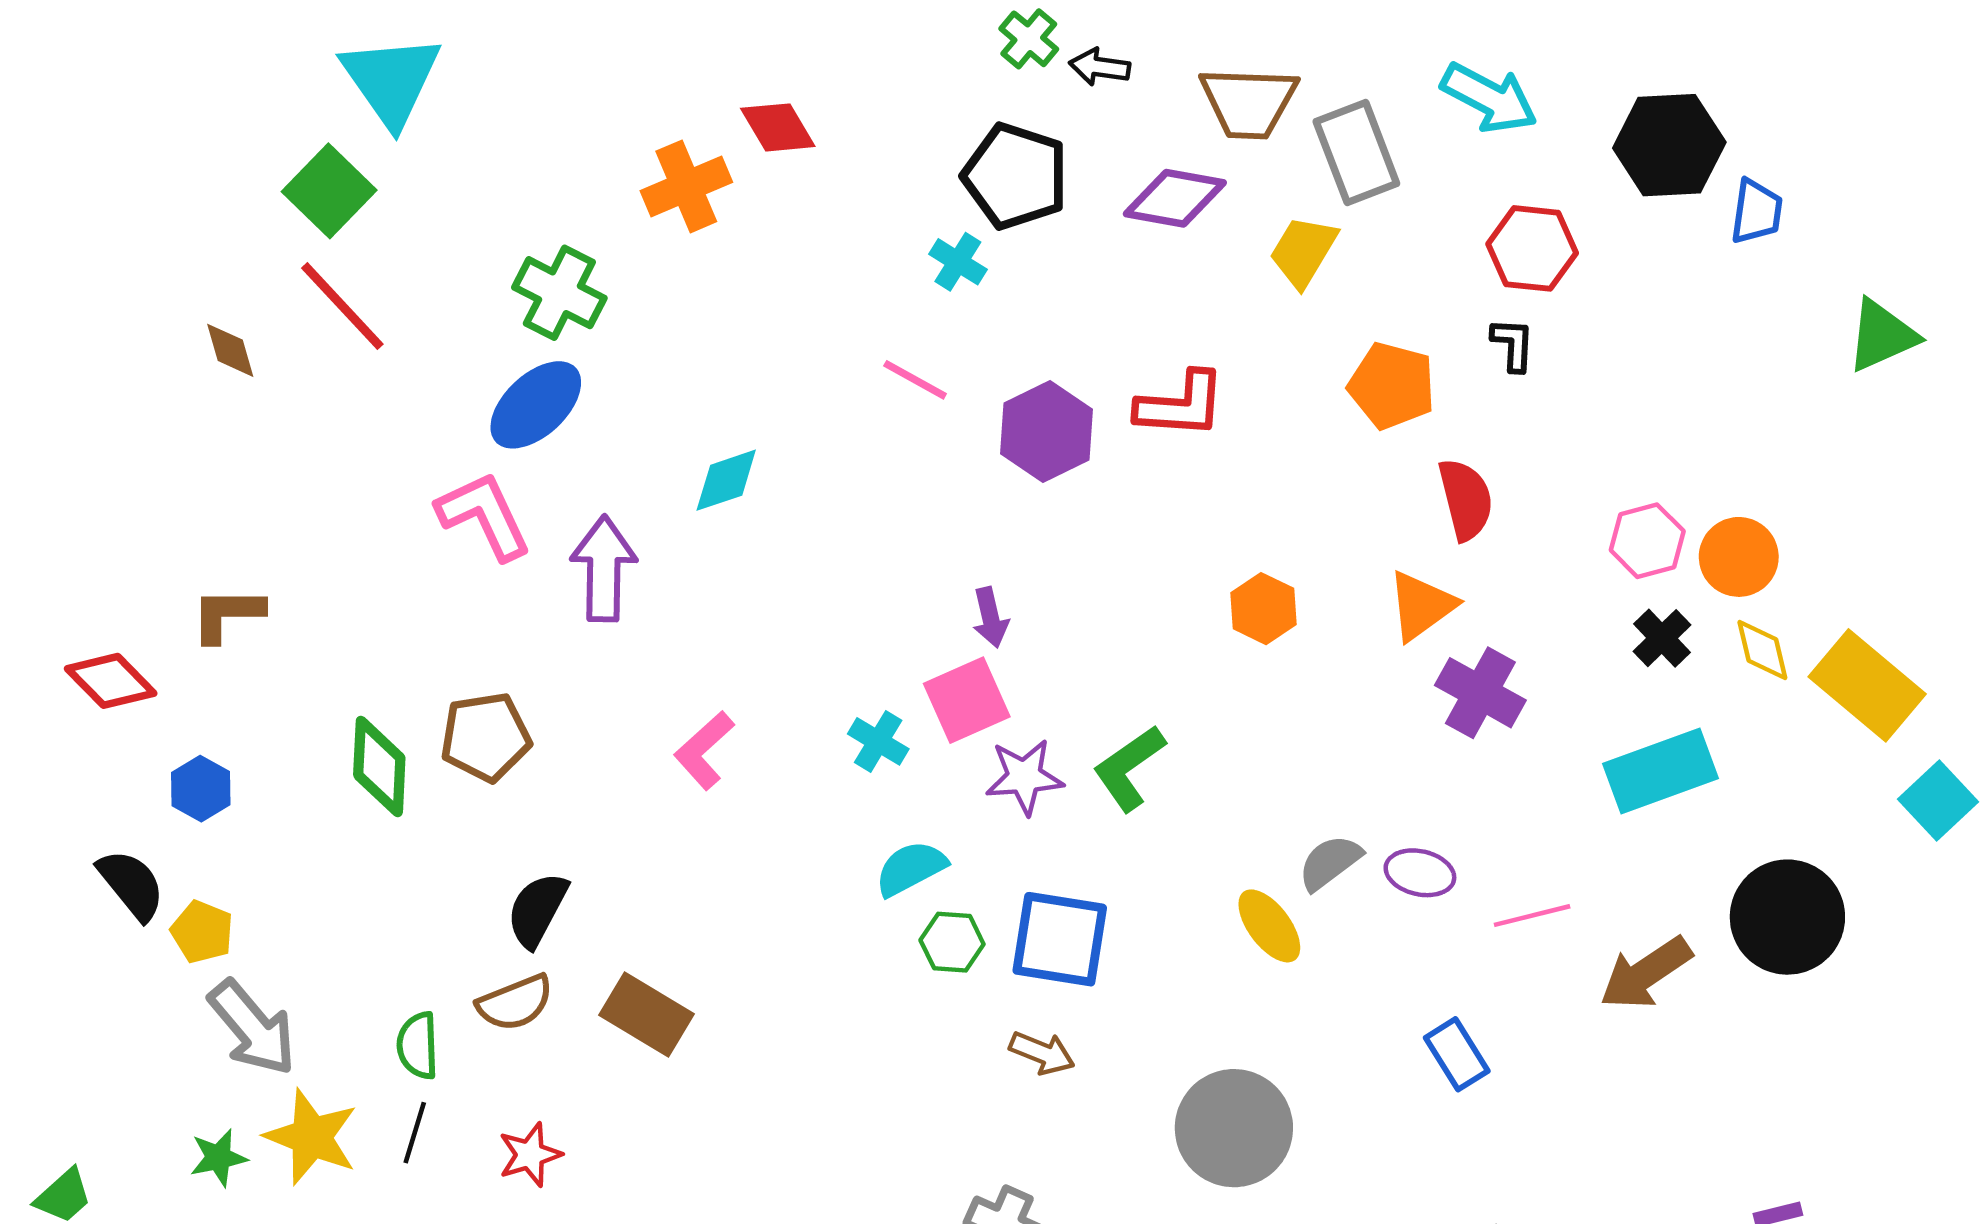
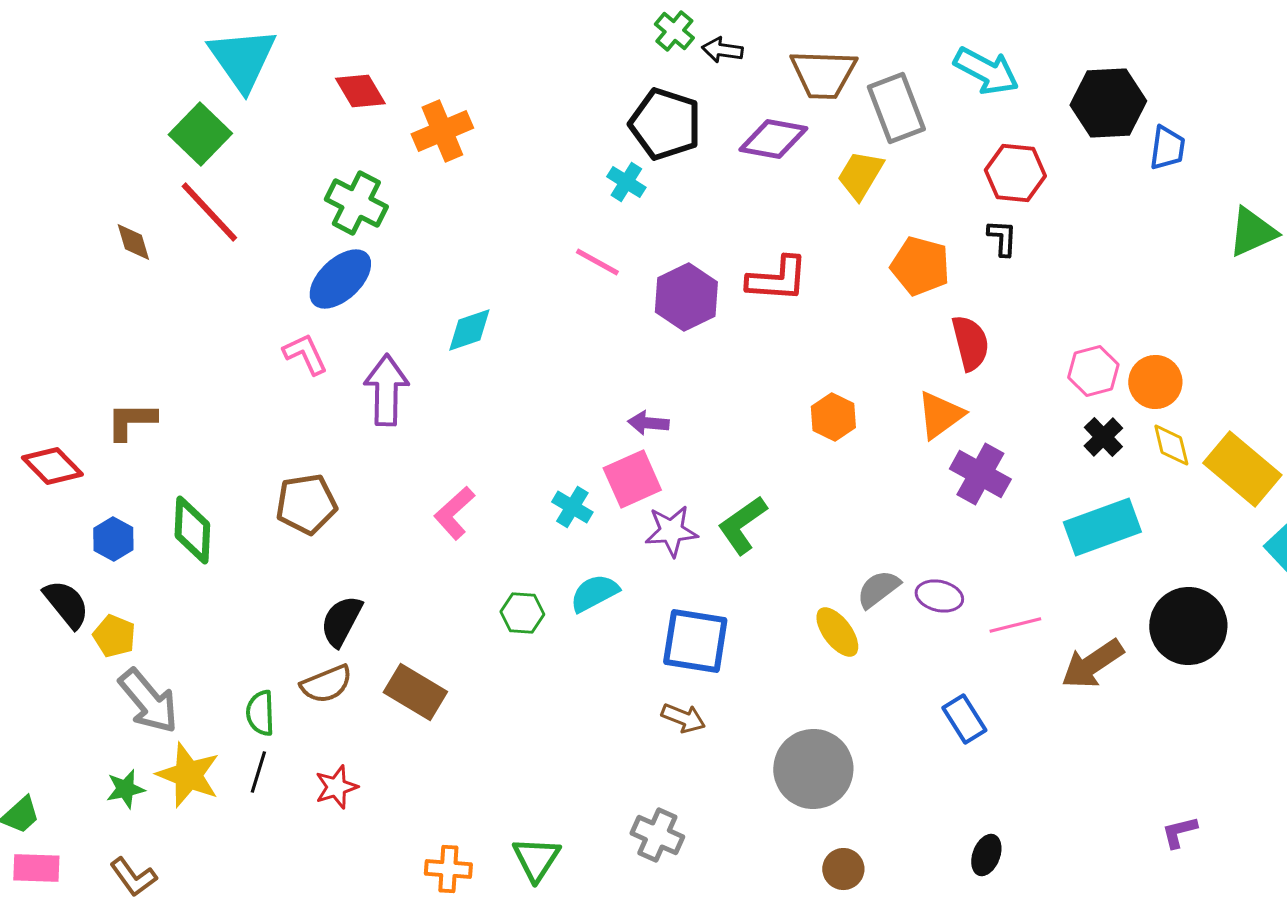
red diamond: (778, 127) -> (360, 91), moved
pink L-shape: (484, 516) -> (305, 354), size x0.7
purple arrow: (990, 617) -> (648, 423), turned 108
green diamond: (379, 767) -> (192, 530), moved
green hexagon: (952, 942) -> (522, 613), moved

